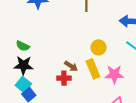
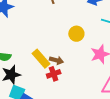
yellow rectangle: (93, 69) -> (41, 59), moved

